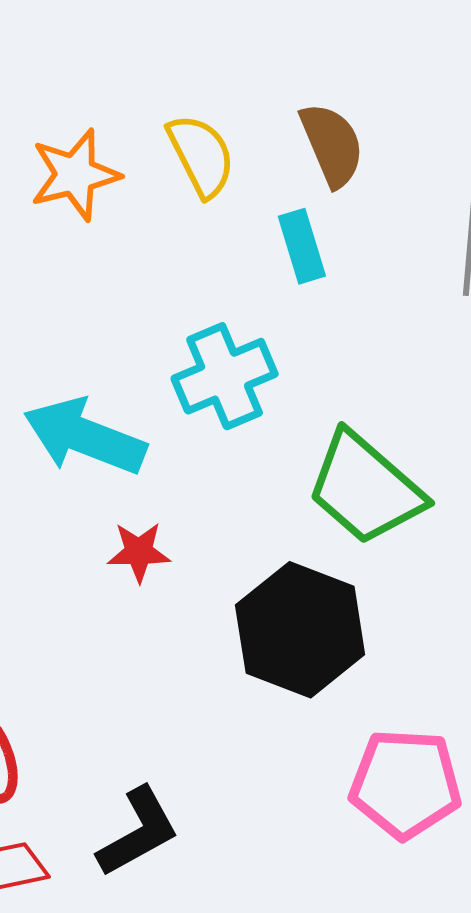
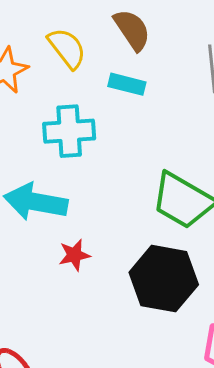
cyan rectangle: (302, 246) -> (127, 84), turned -48
cyan cross: (225, 376) -> (69, 131), moved, turned 30

